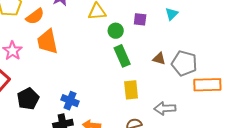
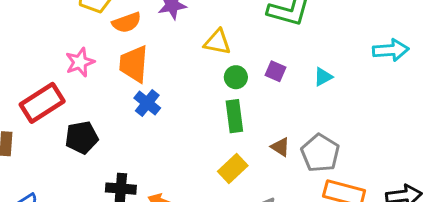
brown triangle: (159, 59) -> (280, 147), moved
yellow rectangle: (131, 90) -> (233, 168), turned 36
blue cross: (70, 101) -> (147, 103), moved

